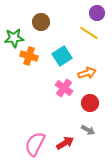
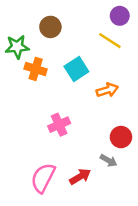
pink cross: (64, 88) -> (59, 125), moved, turned 30
red circle: (90, 103) -> (121, 137), moved

